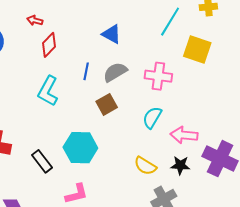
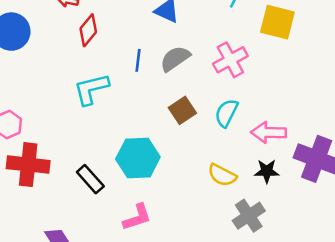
pink cross: (158, 76) -> (230, 60), turned -32
cyan L-shape: (48, 91) -> (91, 89), turned 52
brown square: (107, 104) -> (182, 110), moved

